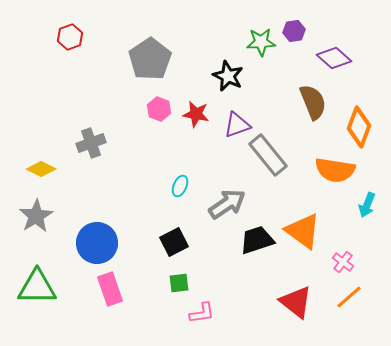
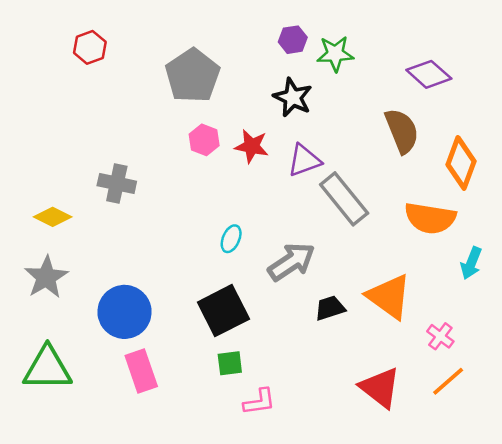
purple hexagon: (294, 31) -> (293, 40), moved
gray cross: (91, 143) -> (117, 183), turned 32
black trapezoid: (257, 240) -> (330, 308), size x0.7
black square: (174, 242) -> (223, 311), size x1.4

